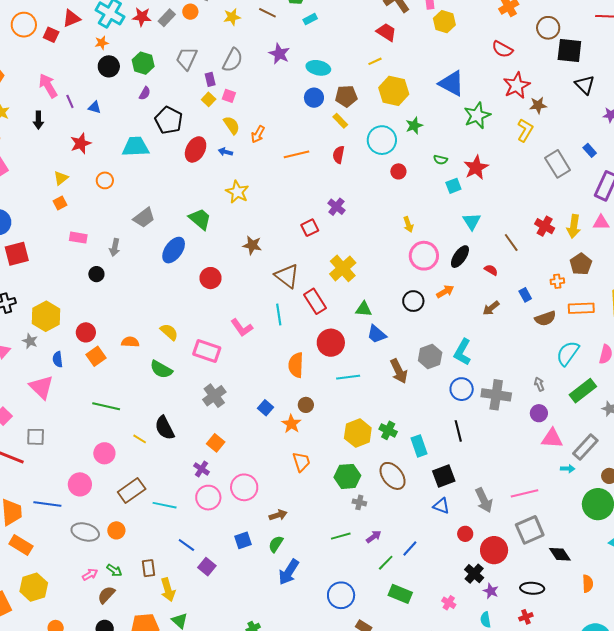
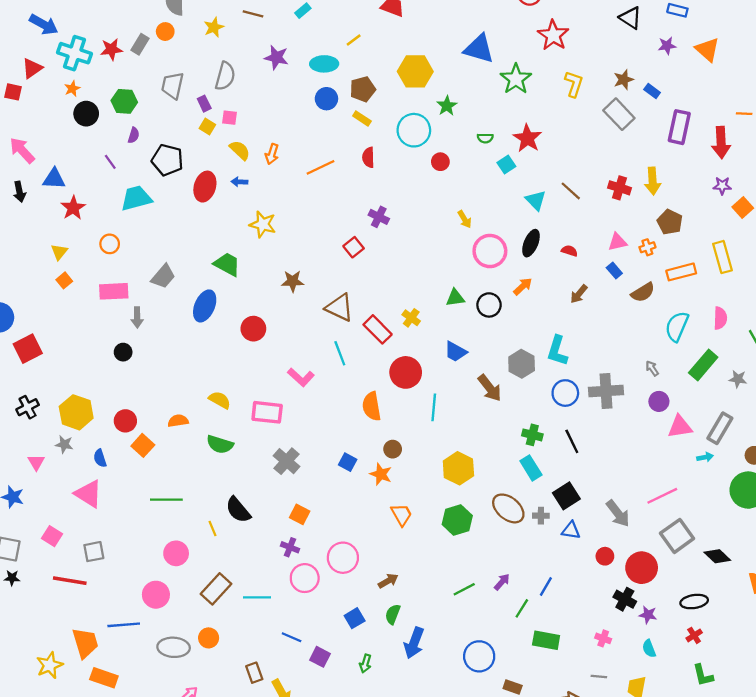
yellow line: (375, 61) -> (354, 40), moved
purple line: (70, 101) -> (110, 162), moved
brown star: (538, 105) -> (624, 80), moved
blue triangle: (95, 107) -> (54, 179), moved, size x1.5
pink triangle: (601, 223) -> (617, 242), moved
pink rectangle: (78, 238) -> (114, 291), moved, size x1.4
brown line: (511, 243) -> (571, 191), moved
yellow cross: (343, 268) -> (411, 318), moved, size x0.6
green triangle: (364, 309) -> (455, 298), moved
cyan line: (348, 377) -> (434, 407), turned -65
green cross: (388, 430) -> (532, 435), moved
yellow line: (140, 439) -> (213, 529), turned 48
gray cross: (359, 502) -> (541, 516), moved
green arrow: (114, 570) -> (365, 664), moved, turned 84

